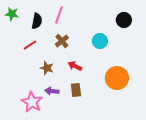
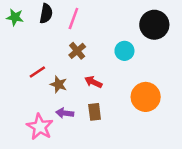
black circle: (124, 20) -> (154, 25), size x1.5
black semicircle: (37, 21) -> (46, 14), moved
red line: (30, 45) -> (37, 72), moved

